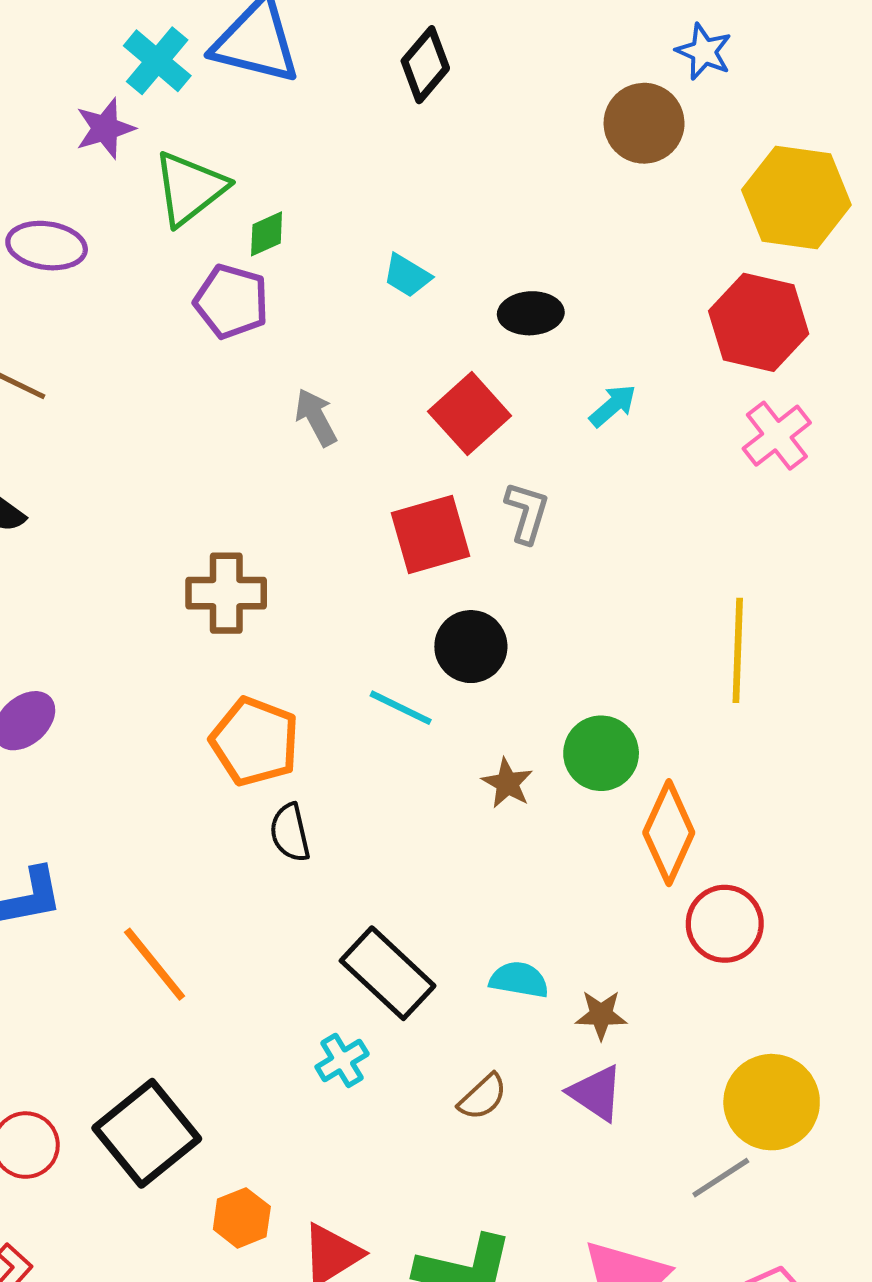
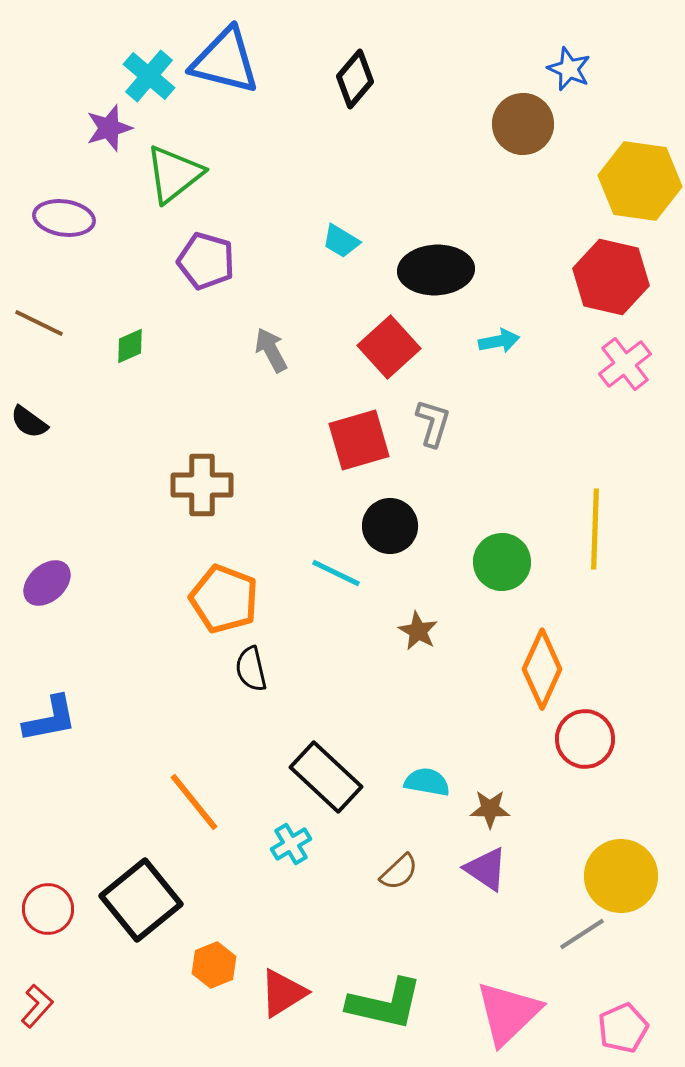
green diamond: (267, 234) -> (130, 346), moved
black ellipse: (531, 313) -> (436, 270), size x1.5
cyan arrow: (613, 406) -> (499, 341), turned 30
green circle: (601, 753) -> (502, 562), moved
orange line: (155, 964) -> (194, 802), moved

